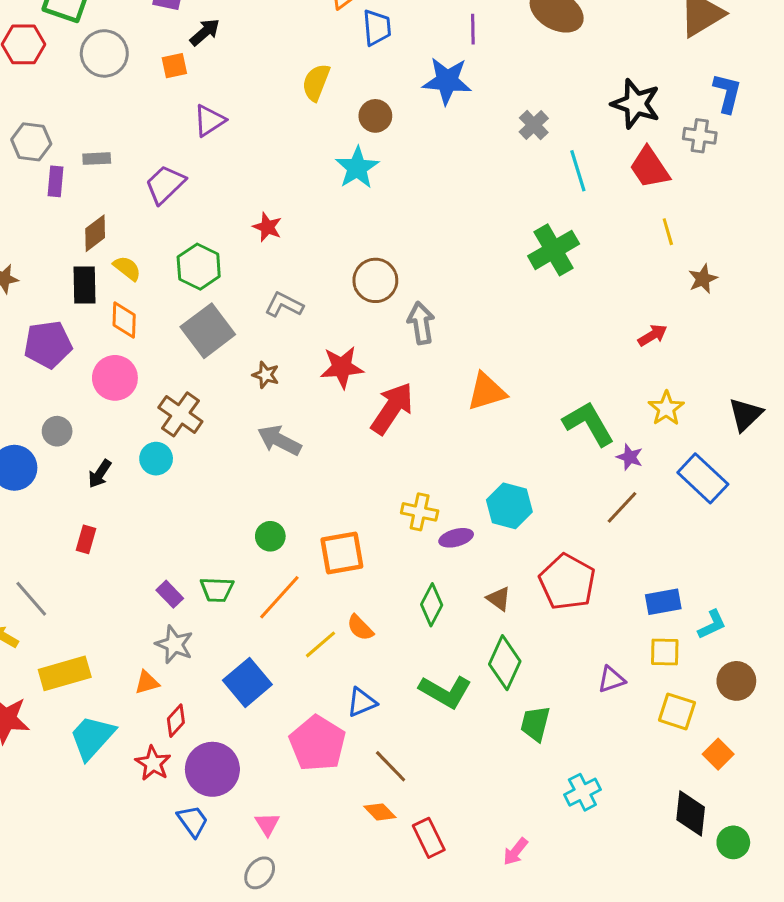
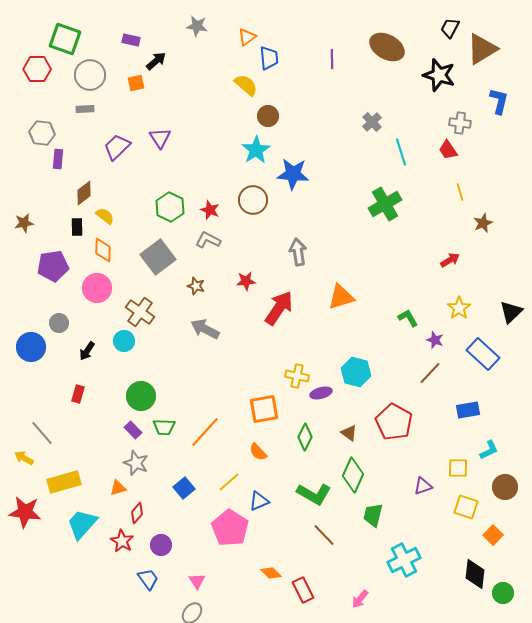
blue star: (447, 81) -> (293, 174), moved
yellow semicircle: (316, 82) -> (246, 85), moved, turned 110
black star: (636, 104) -> (439, 75), moved
purple triangle: (209, 120) -> (160, 138), moved, turned -30
gray cross: (700, 136) -> (460, 123), moved
gray rectangle: (97, 159) -> (85, 109), moved
red trapezoid: (650, 168) -> (448, 150), size x0.7
purple trapezoid: (165, 184) -> (117, 147), moved
red star: (267, 227) -> (210, 210), moved
green hexagon: (199, 267) -> (170, 207), moved
brown circle: (375, 280) -> (253, 200), moved
black rectangle: (84, 285) -> (77, 227), size x0.7
red star: (342, 367) -> (246, 281), size x0.7
green L-shape: (589, 424) -> (408, 318), size x0.6
green circle: (270, 536) -> (141, 396), moved, size x1.5
orange square: (342, 553) -> (264, 409), moved
blue rectangle: (663, 602) -> (468, 410), moved
yellow line: (321, 644) -> (229, 482), moved
blue square: (247, 682) -> (184, 488), size x0.7
brown line: (391, 766) -> (324, 535), moved
purple circle: (212, 769) -> (161, 545), size x0.6
cyan cross: (582, 792) -> (404, 560), size x1.4

